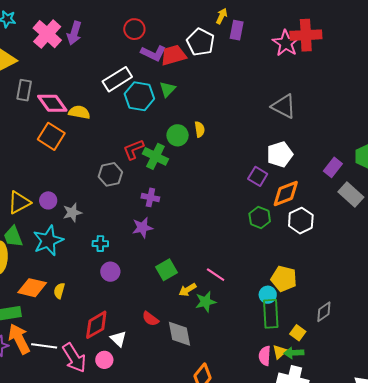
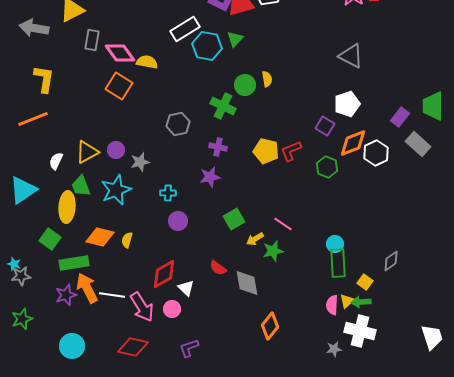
red L-shape: (133, 149) -> (291, 151), moved
white hexagon: (301, 221) -> (376, 153), moved
yellow pentagon: (284, 279) -> (266, 151), moved

